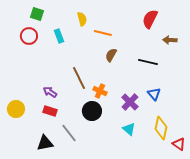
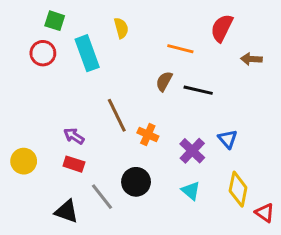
orange line: (103, 33) -> (180, 49), moved
cyan rectangle: (59, 36) -> (87, 53), size x1.6
black line: (148, 62) -> (198, 90), moved
black circle: (92, 111) -> (136, 182), moved
black triangle: (45, 143) -> (67, 211), turned 30

